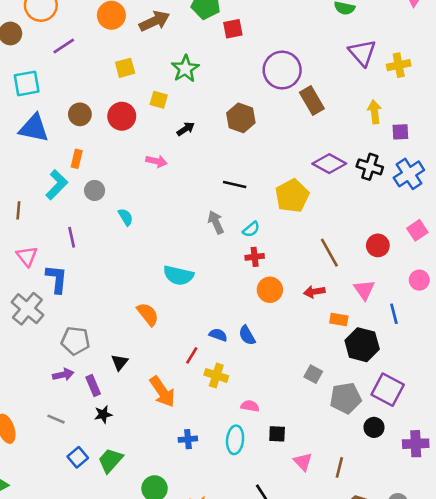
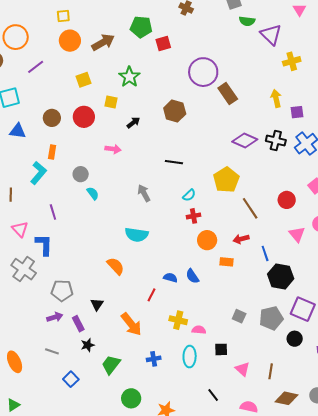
purple triangle: (362, 53) -> (271, 35), moved
blue triangle: (34, 128) -> (18, 131), size x0.7
gray circle: (95, 190) -> (81, 174), moved
yellow pentagon: (292, 196) -> (226, 180), moved
gray arrow: (216, 222) -> (144, 193), moved
pink triangle: (364, 290) -> (297, 234), moved
blue line: (394, 314) -> (265, 253), moved
orange rectangle: (339, 320) -> (227, 262), moved
gray square: (313, 374) -> (239, 316), moved
yellow cross: (216, 375) -> (178, 320), moved
green trapezoid: (110, 460) -> (111, 365), moved

